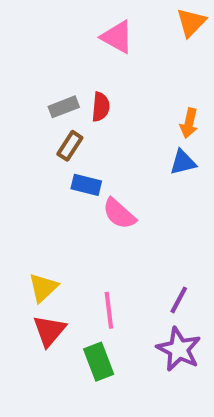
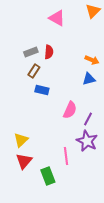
orange arrow: (189, 123) -> (92, 60), turned -80
pink semicircle: (119, 214) -> (70, 110), moved, turned -108
purple line: (179, 300) -> (88, 119), moved
pink line: (109, 310) -> (66, 156), moved
purple star: (179, 349) -> (87, 141), moved

